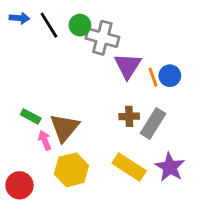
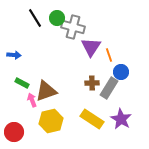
blue arrow: (19, 18) -> (14, 55), moved
blue circle: (170, 76) -> (121, 72), moved
brown triangle: (64, 128) -> (46, 91), turned 30

